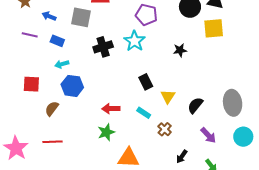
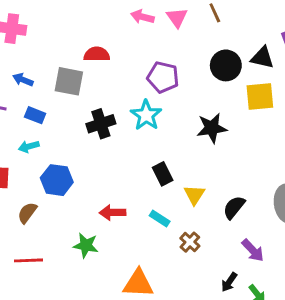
black star: (180, 50) -> (212, 128), size x1.5
cyan arrow: (62, 64) -> (29, 146), moved
green star: (106, 132) -> (86, 245), moved, turned 30
black arrow: (182, 157) -> (229, 282), moved

